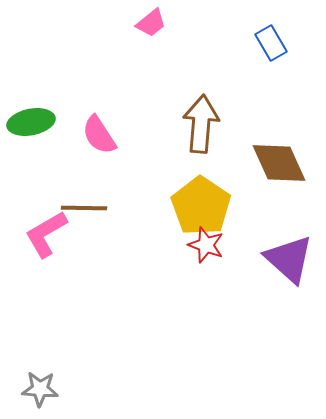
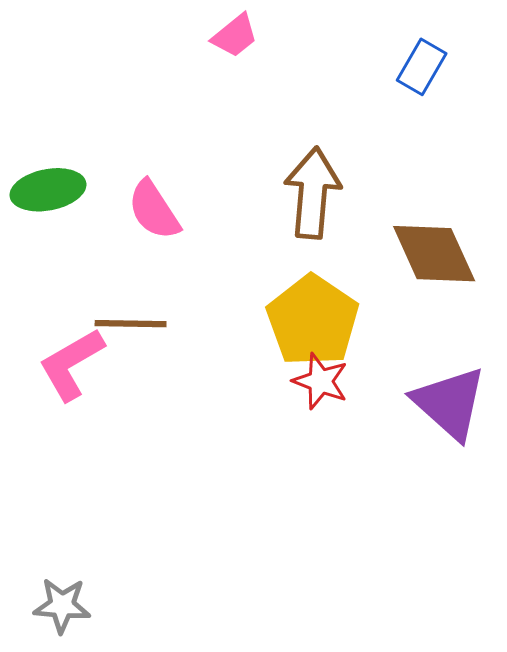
blue rectangle: (271, 43) -> (422, 67), turned 60

